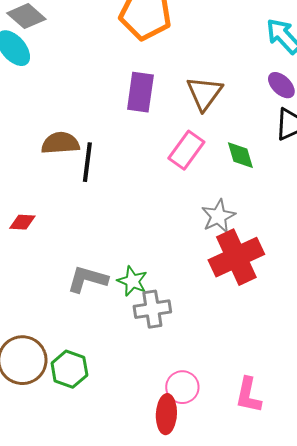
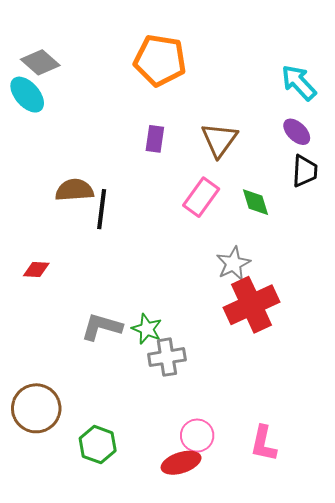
purple rectangle: (140, 92) -> (155, 139), size x0.7
green hexagon: (69, 369) -> (98, 445), moved
red ellipse: (166, 414) -> (181, 463), turned 69

